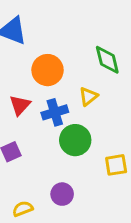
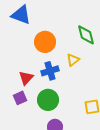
red triangle: (20, 105) -> (26, 78), moved
green circle: (75, 140) -> (48, 100), moved

